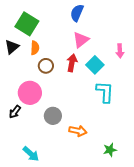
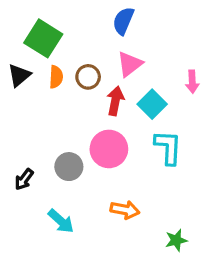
brown circle: (46, 66) -> (88, 77), moved
pink circle: (30, 93) -> (109, 149), moved
gray circle: (53, 116) -> (69, 167), moved
cyan arrow: (31, 154) -> (61, 221), moved

